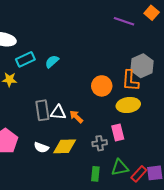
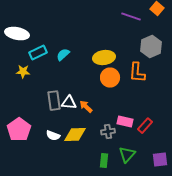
gray hexagon: (142, 66) -> (151, 47), moved
yellow ellipse: (128, 105) -> (104, 58), moved
pink rectangle: (118, 133) -> (125, 122), turned -63
green triangle: (120, 168) -> (127, 155), turned -36
red rectangle: (139, 174) -> (145, 126), moved

